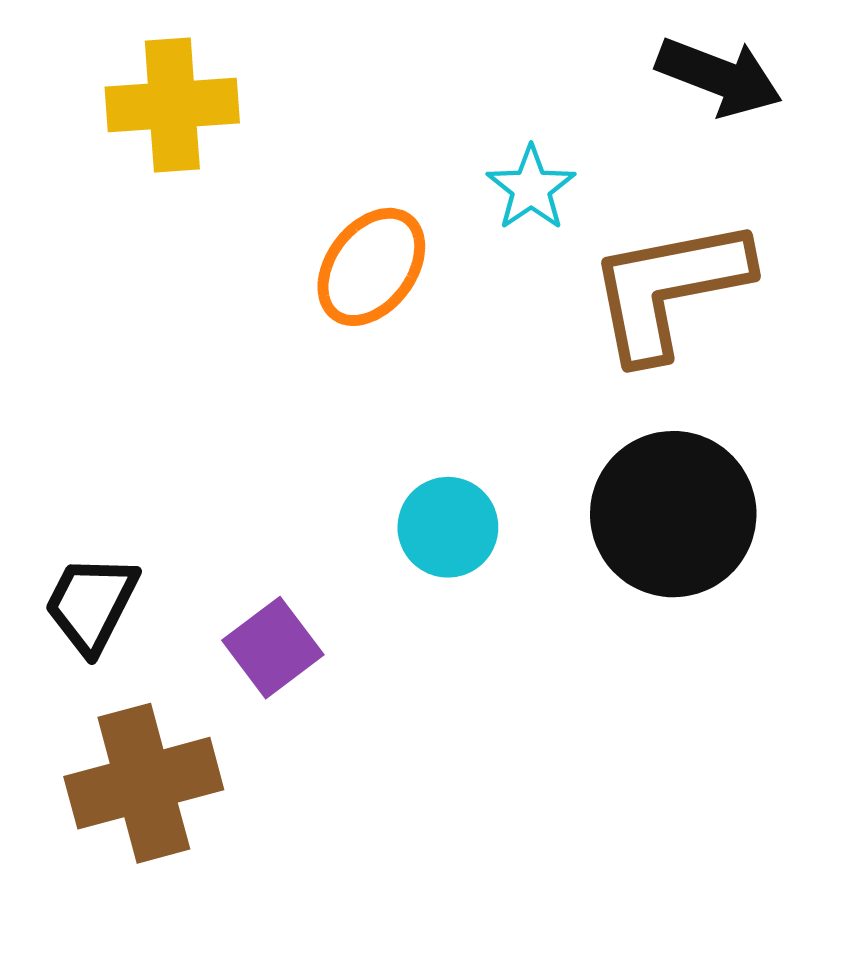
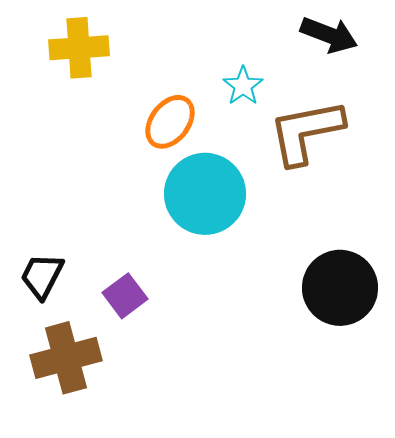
black circle: (673, 514) -> (340, 288), moved
cyan circle: (448, 527) -> (205, 194), moved, size x1.8

